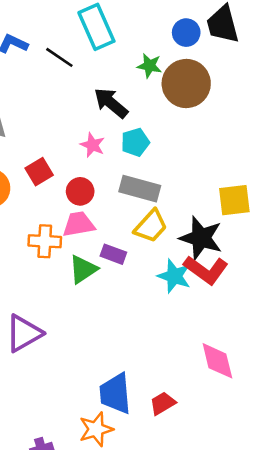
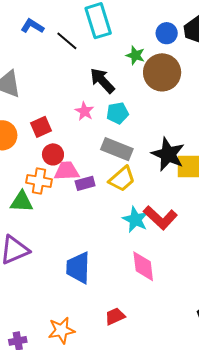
red circle: (80, 191) -> (53, 154), moved
black star: (201, 238) -> (168, 154), moved
purple rectangle: (113, 254) -> (85, 183), moved, turned -42
green triangle: (83, 269) -> (22, 202), moved, turned 30
pink diamond: (217, 361) -> (143, 266), moved
blue trapezoid: (115, 394) -> (78, 268), moved

